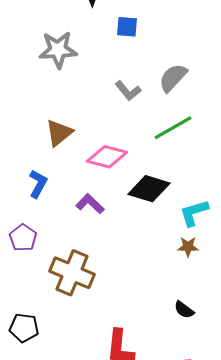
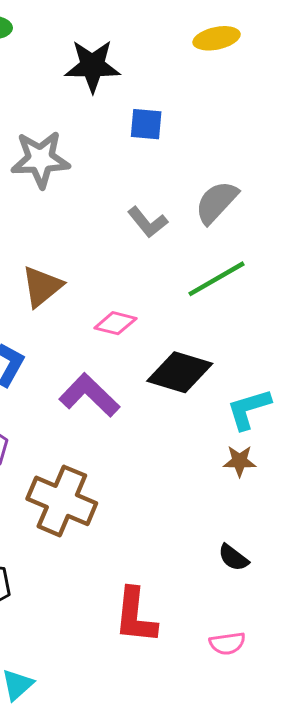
pink diamond: (107, 157) -> (115, 323), size x0.7
purple L-shape: (90, 204) -> (89, 395), size x1.4

